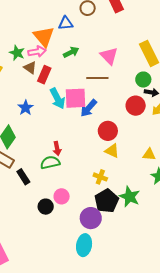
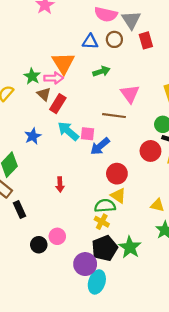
blue triangle: (66, 23) -> (90, 42), moved
green arrow: (71, 52) -> (101, 71), moved
cyan arrow: (57, 98) -> (68, 131), turned 150
pink square: (75, 98) -> (87, 134), size x0.6
green semicircle: (50, 162) -> (105, 206), moved
cyan ellipse: (84, 245) -> (97, 282), moved

